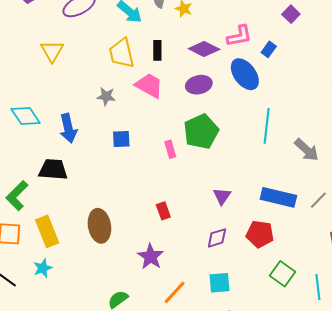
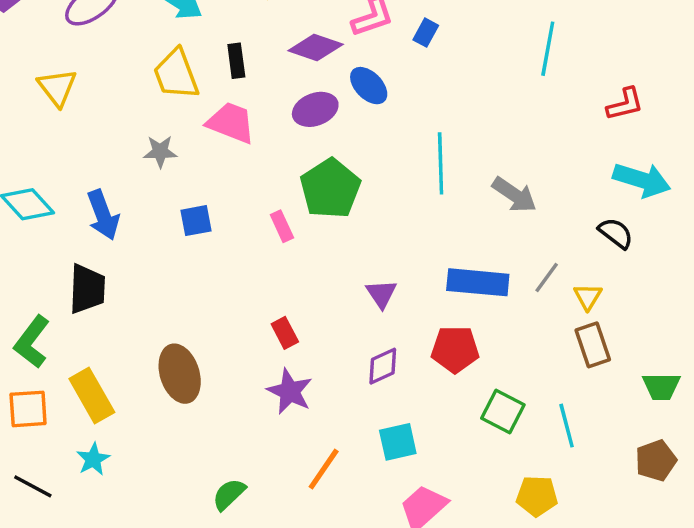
blue ellipse: (245, 74) -> (369, 86), moved, size x0.7
black trapezoid: (53, 170) -> (87, 289), turned 96
purple star: (151, 256) -> (290, 391), moved

